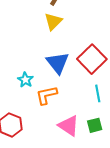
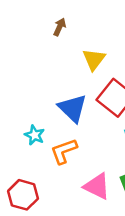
yellow triangle: (53, 21) -> (94, 59), moved

